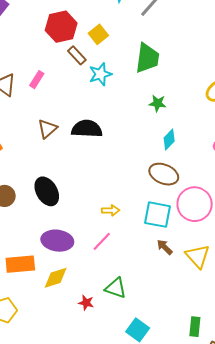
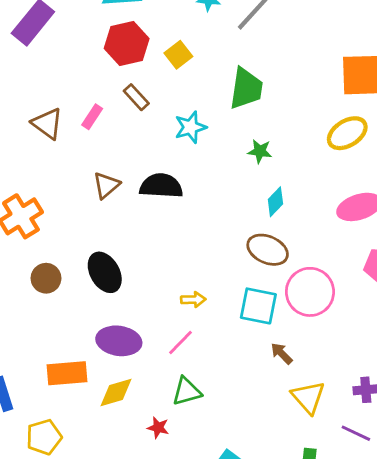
brown rectangle: (77, 55) -> (136, 97), moved
cyan star: (100, 74) -> (190, 127), moved
brown arrow: (165, 247) -> (282, 353), moved
yellow triangle: (198, 256) -> (308, 397), moved
green triangle: (116, 288) -> (187, 391), moved, turned -35

